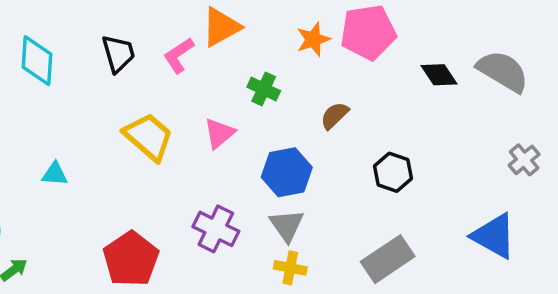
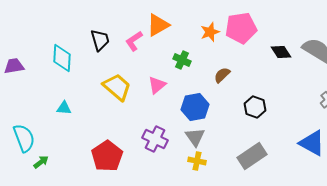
cyan diamond: (37, 61) -> (62, 58), moved

